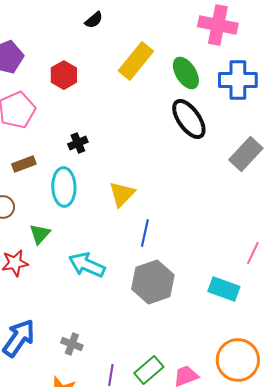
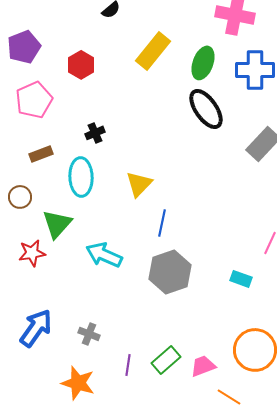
green ellipse: (186, 73) -> (203, 63), turned 52
green triangle: (40, 234) -> (57, 224), size x1.4
cyan rectangle: (224, 289) -> (241, 279), size x0.7

